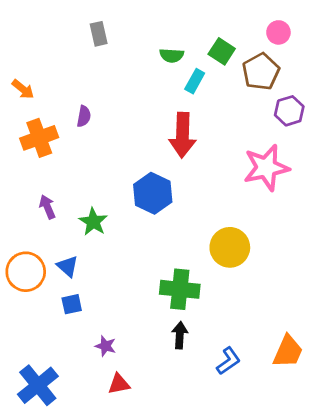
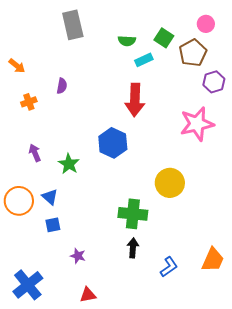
gray rectangle: (99, 34) -> (73, 25), size x1.6
cyan rectangle: (195, 81) -> (144, 60), turned 36
orange cross: (39, 138) -> (29, 102), size x0.6
red triangle: (119, 384) -> (88, 295), moved

